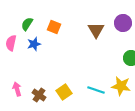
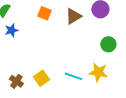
orange square: (54, 27) -> (44, 13), moved
brown triangle: (96, 30) -> (73, 16), turned 30

